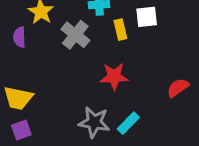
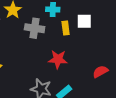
gray cross: (75, 35) -> (35, 28), turned -36

